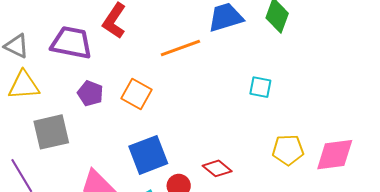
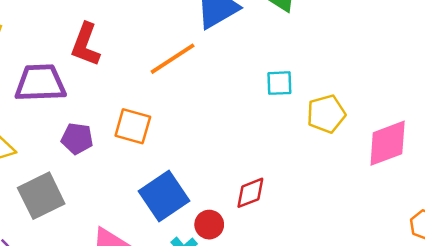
yellow pentagon: (288, 150) -> (326, 114), moved
red diamond: (217, 168) -> (250, 193), turned -48

